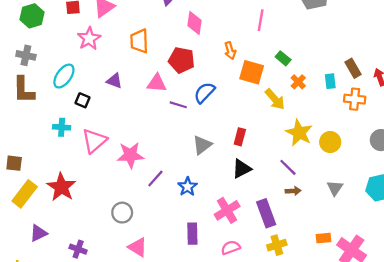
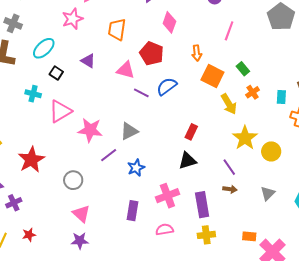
gray triangle: (202, 145) -> (129, 131), moved
red star: (61, 187) -> (31, 160), moved
purple cross: (78, 249) -> (14, 203), moved, turned 35

